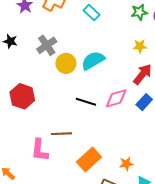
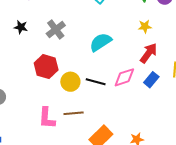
yellow circle: (66, 63) -> (70, 82), moved
red hexagon: (22, 96) -> (46, 67), moved
pink L-shape: (40, 150) -> (47, 118), moved

